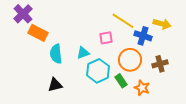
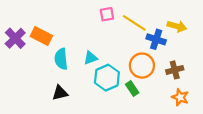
purple cross: (23, 14) -> (15, 38), moved
pink square: (106, 38) -> (107, 14), moved
orange star: (142, 88) -> (180, 97), moved

